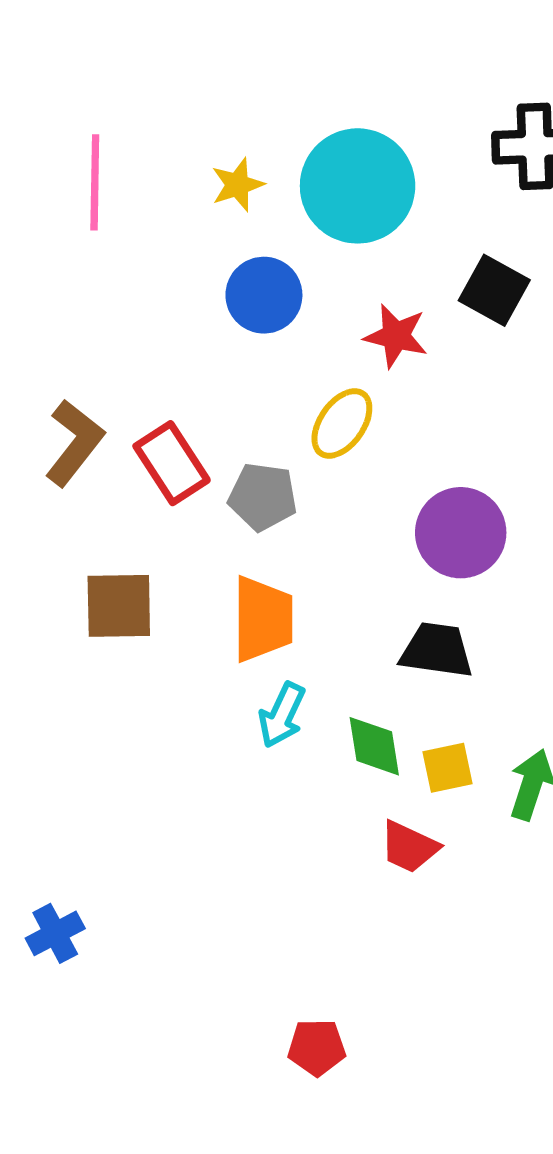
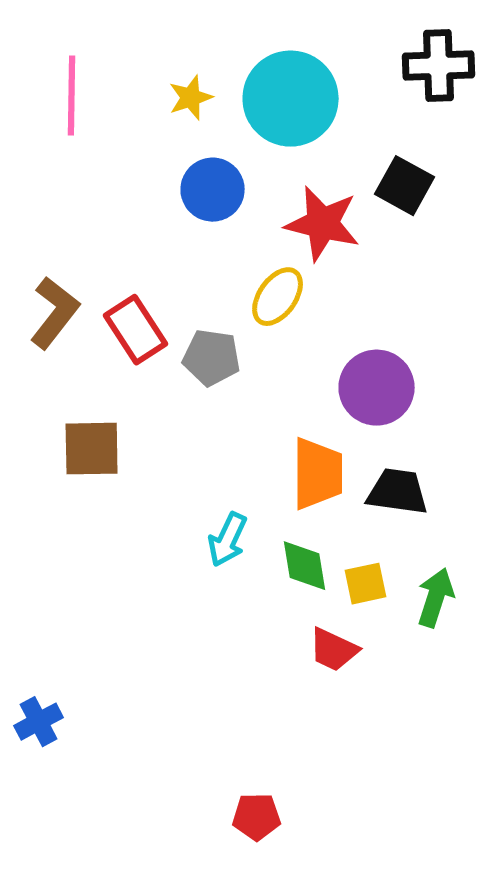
red star: (396, 336) -> (323, 224), size x1.4
orange trapezoid: (263, 619) -> (318, 474), moved
black trapezoid: (437, 650) -> (398, 492), moved

